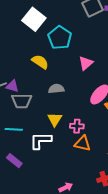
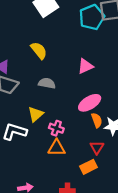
cyan pentagon: (60, 38) -> (92, 17), moved
orange triangle: (83, 143) -> (57, 148), turned -30

